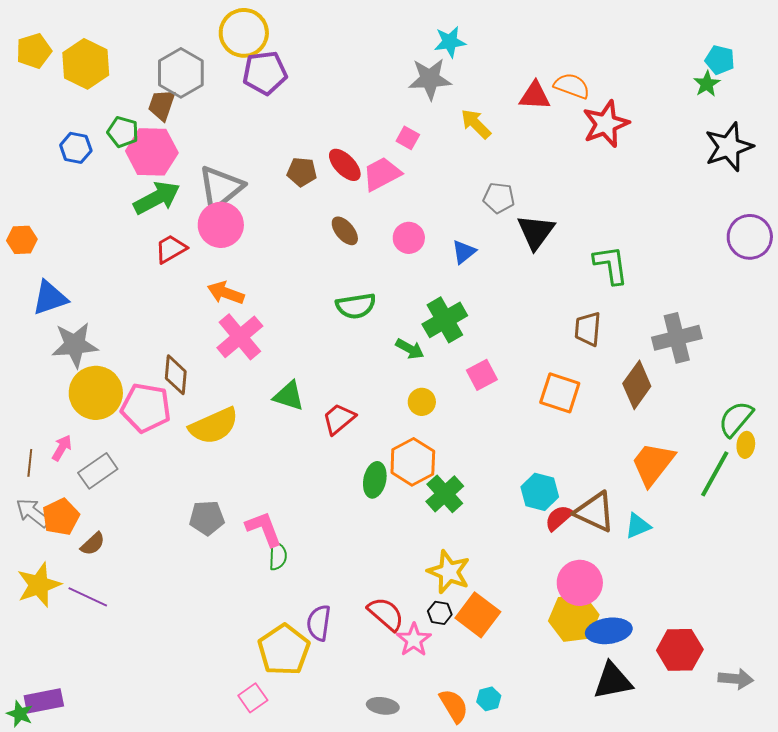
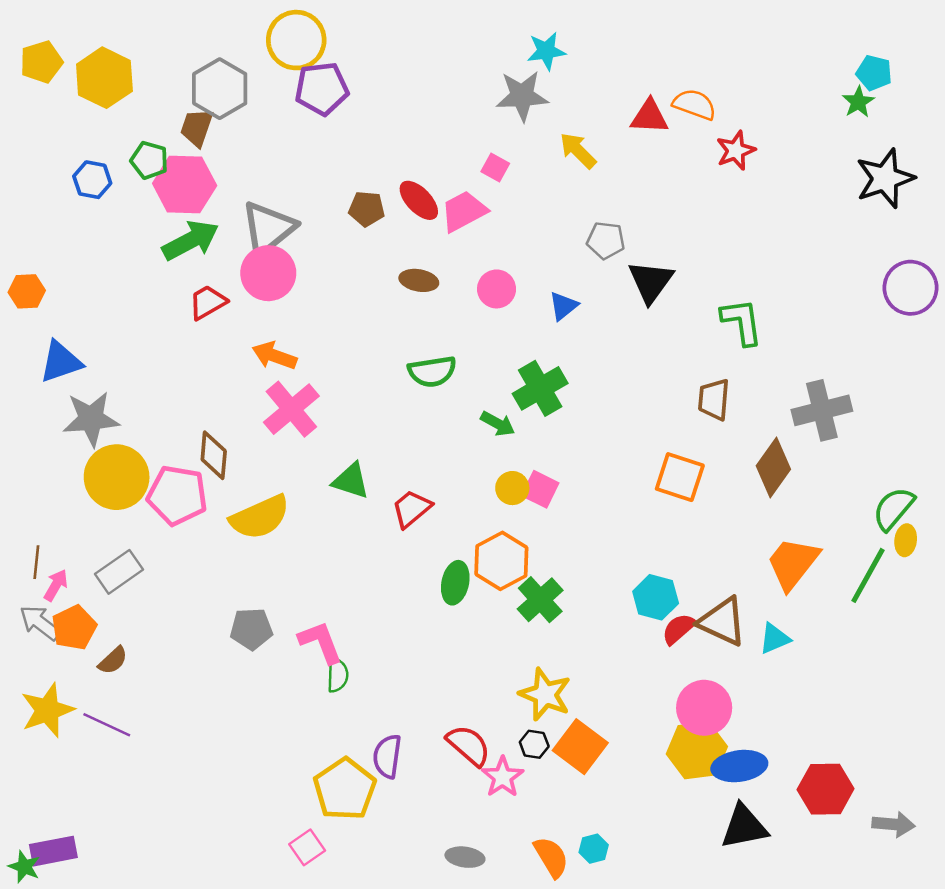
red star: (606, 124) -> (736, 151), size x0.7
brown ellipse: (345, 231) -> (419, 280), turned -40
pink square: (482, 375) -> (540, 489), moved, turned -36
pink arrow: (62, 448) -> (56, 585), moved

